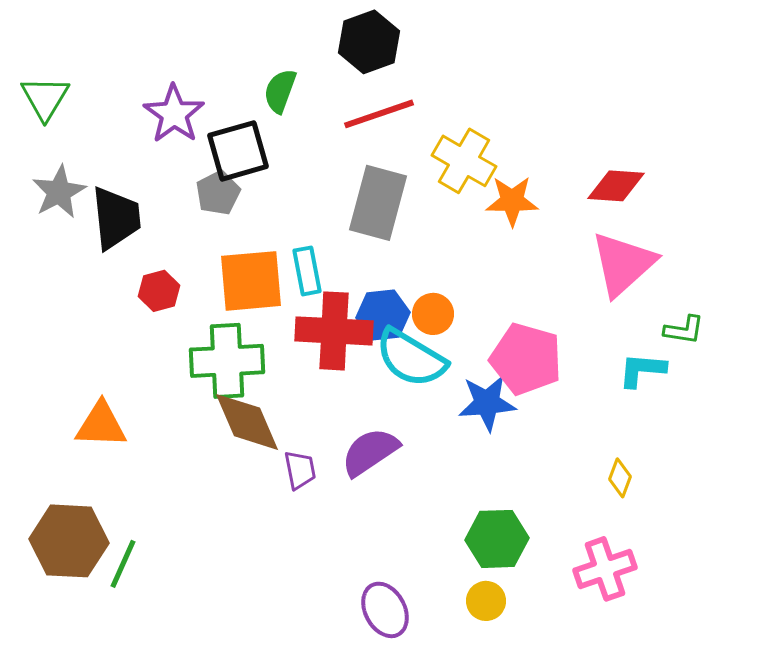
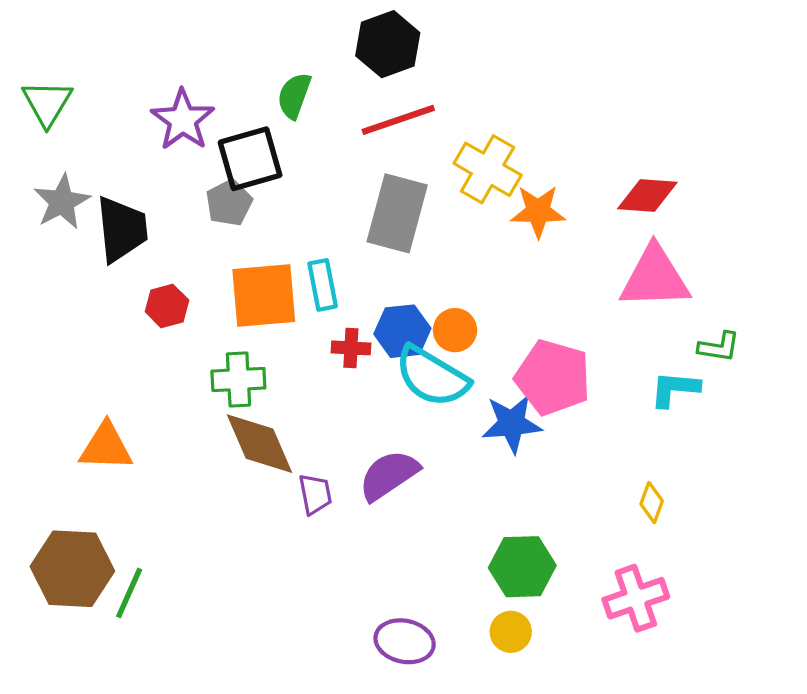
pink triangle: (623, 264) -> (655, 278), turned 40
red cross: (334, 331) -> (351, 348), size x0.5
green cross: (227, 361) -> (238, 380), size x0.7
purple ellipse: (385, 610) -> (405, 641), turned -50

